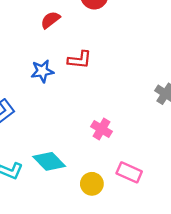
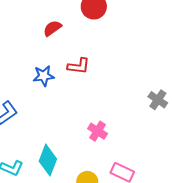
cyan diamond: (49, 161) -> (48, 160), turned 64

